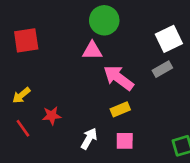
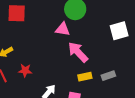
gray rectangle: (162, 69) -> (108, 76), moved
yellow rectangle: (120, 109) -> (85, 77), moved

